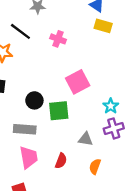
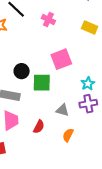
yellow rectangle: (103, 26) -> (90, 28), moved

